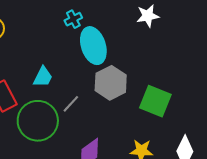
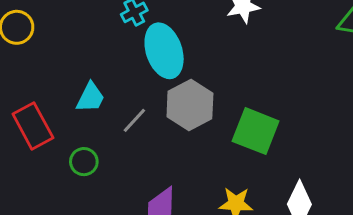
gray line: (71, 104) -> (134, 120), moved
green circle: (38, 121) -> (84, 162), size x0.5

